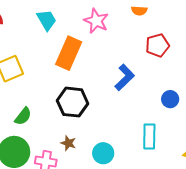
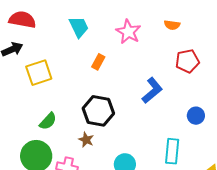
orange rectangle: (69, 53) -> (98, 62), size x0.5
brown star: (68, 143) -> (86, 140), moved

